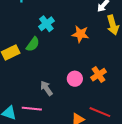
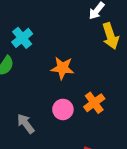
orange star: (80, 34) -> (62, 68), moved

